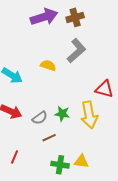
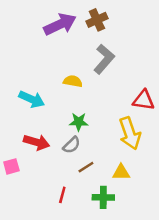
green star: (62, 114) -> (79, 122), moved
red line: (14, 157) -> (62, 195), moved
yellow triangle: (81, 161) -> (121, 172), moved

